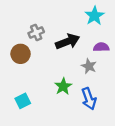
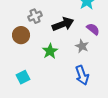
purple semicircle: (101, 47) -> (93, 29), turned 40
green star: (63, 86) -> (50, 51), moved

